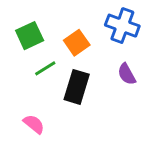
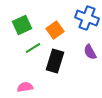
pink semicircle: (34, 124) -> (25, 87), turned -49

